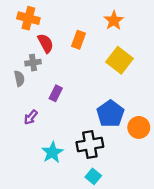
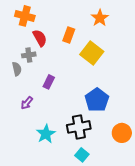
yellow square: (119, 60) -> (92, 53), moved
orange circle: (139, 127) -> (122, 133), moved

